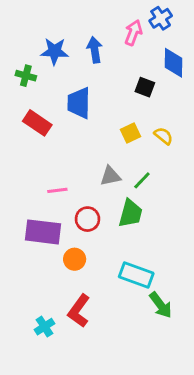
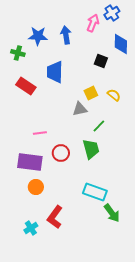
gray triangle: (110, 176) -> (80, 109), moved
green trapezoid: (130, 213) -> (91, 149), turned -30
orange circle: (75, 259) -> (36, 187), moved

